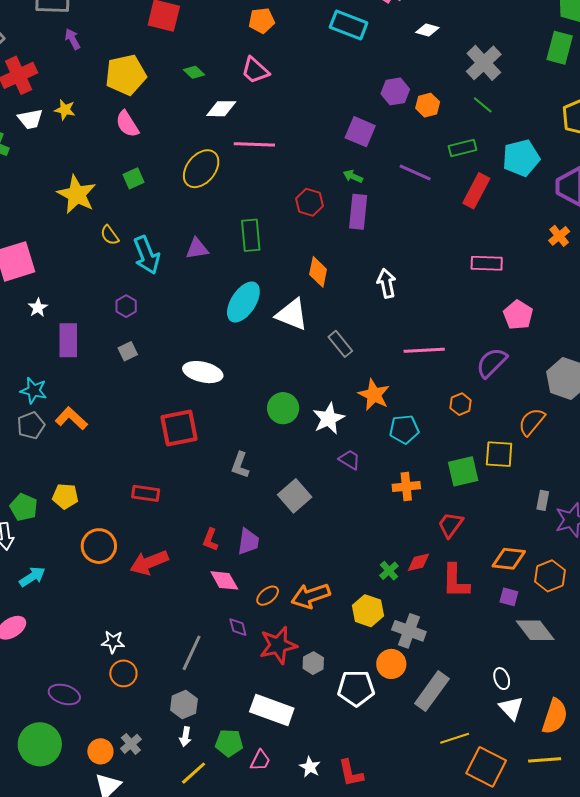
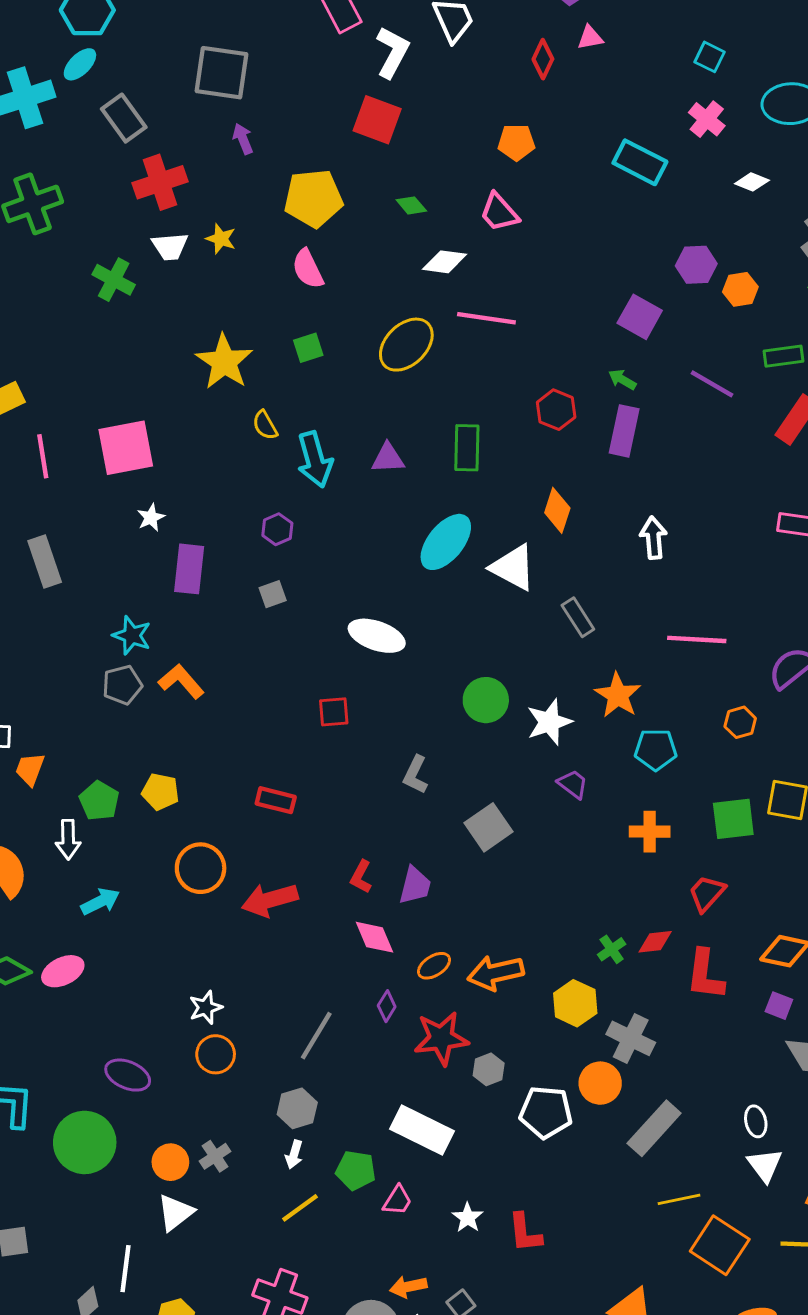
red square: (179, 428) -> (334, 712), size x0.6
purple diamond: (238, 627) -> (387, 1006), turned 40
white star: (113, 642) -> (206, 1007), turned -30

